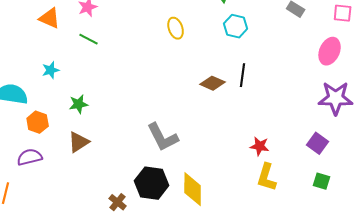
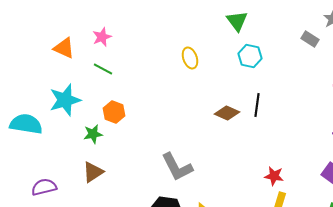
cyan star: (51, 70) -> (65, 100), size x1.8
orange hexagon: (38, 122) -> (114, 112), moved

